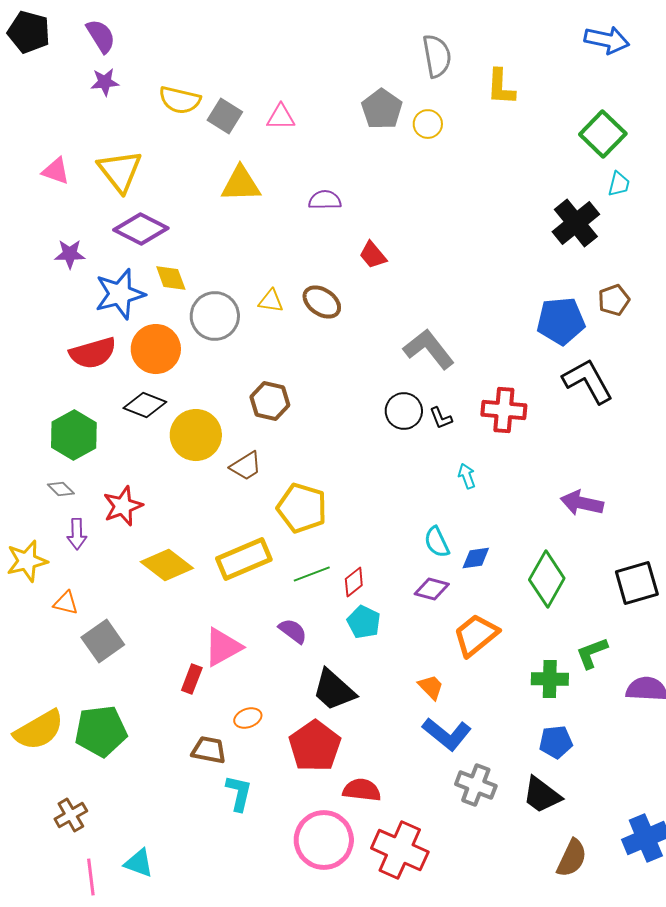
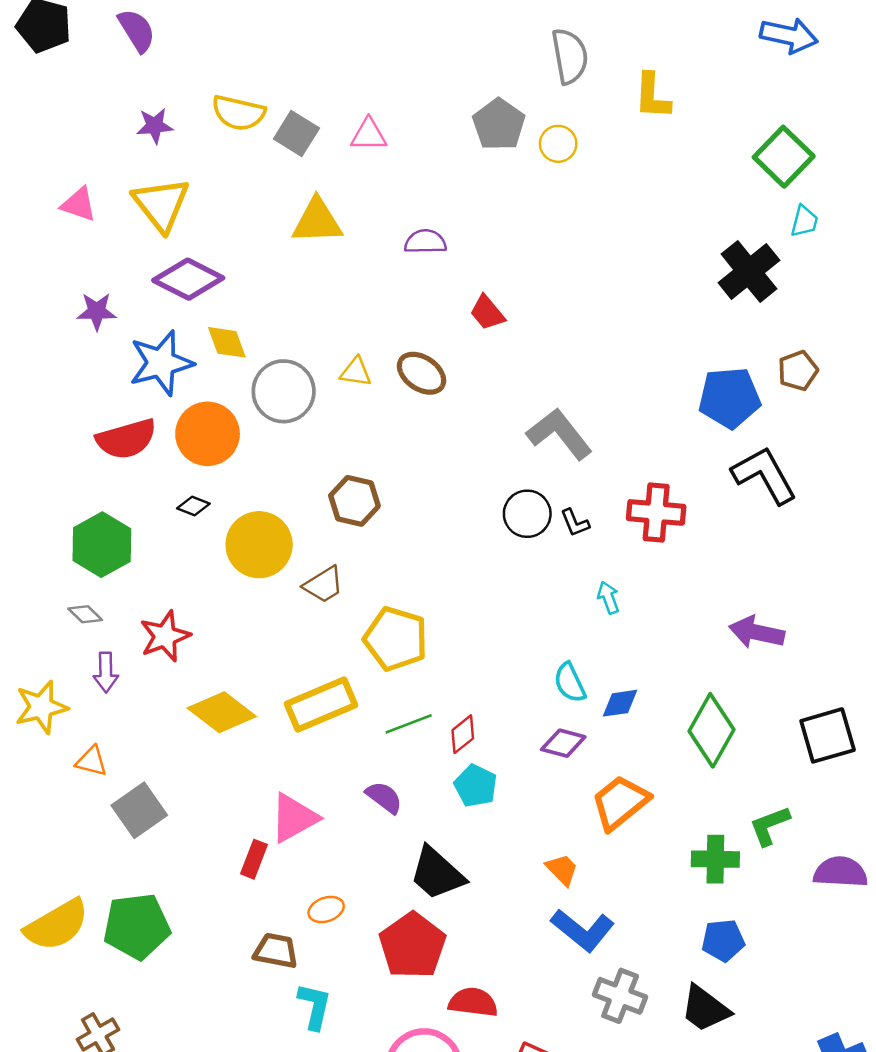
purple star: (105, 82) -> (155, 126), moved
black diamond: (145, 405) -> (193, 506), size x0.6

